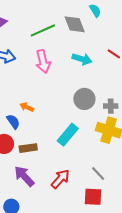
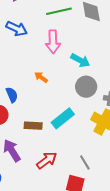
cyan arrow: (82, 59) -> (80, 60), moved
orange arrow: (27, 107) -> (41, 77), moved
brown rectangle: (28, 148) -> (33, 126), moved

